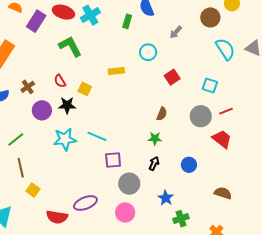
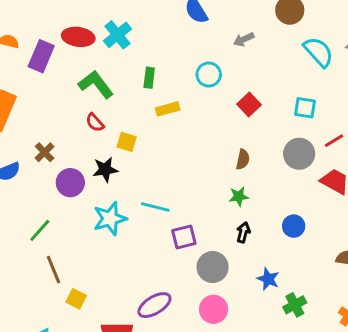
green rectangle: (127, 21) -> (149, 78), moved
gray arrow: (176, 32) -> (244, 39), turned 32
red semicircle: (60, 81) -> (95, 123), moved

